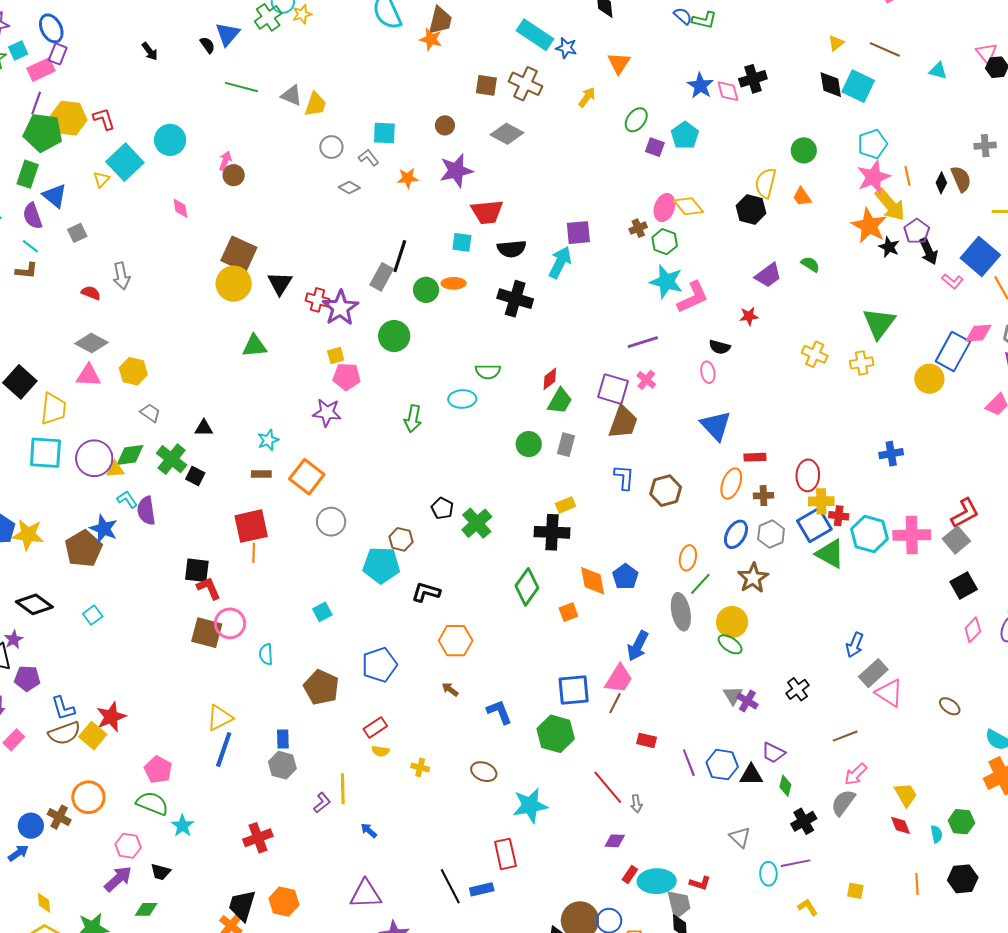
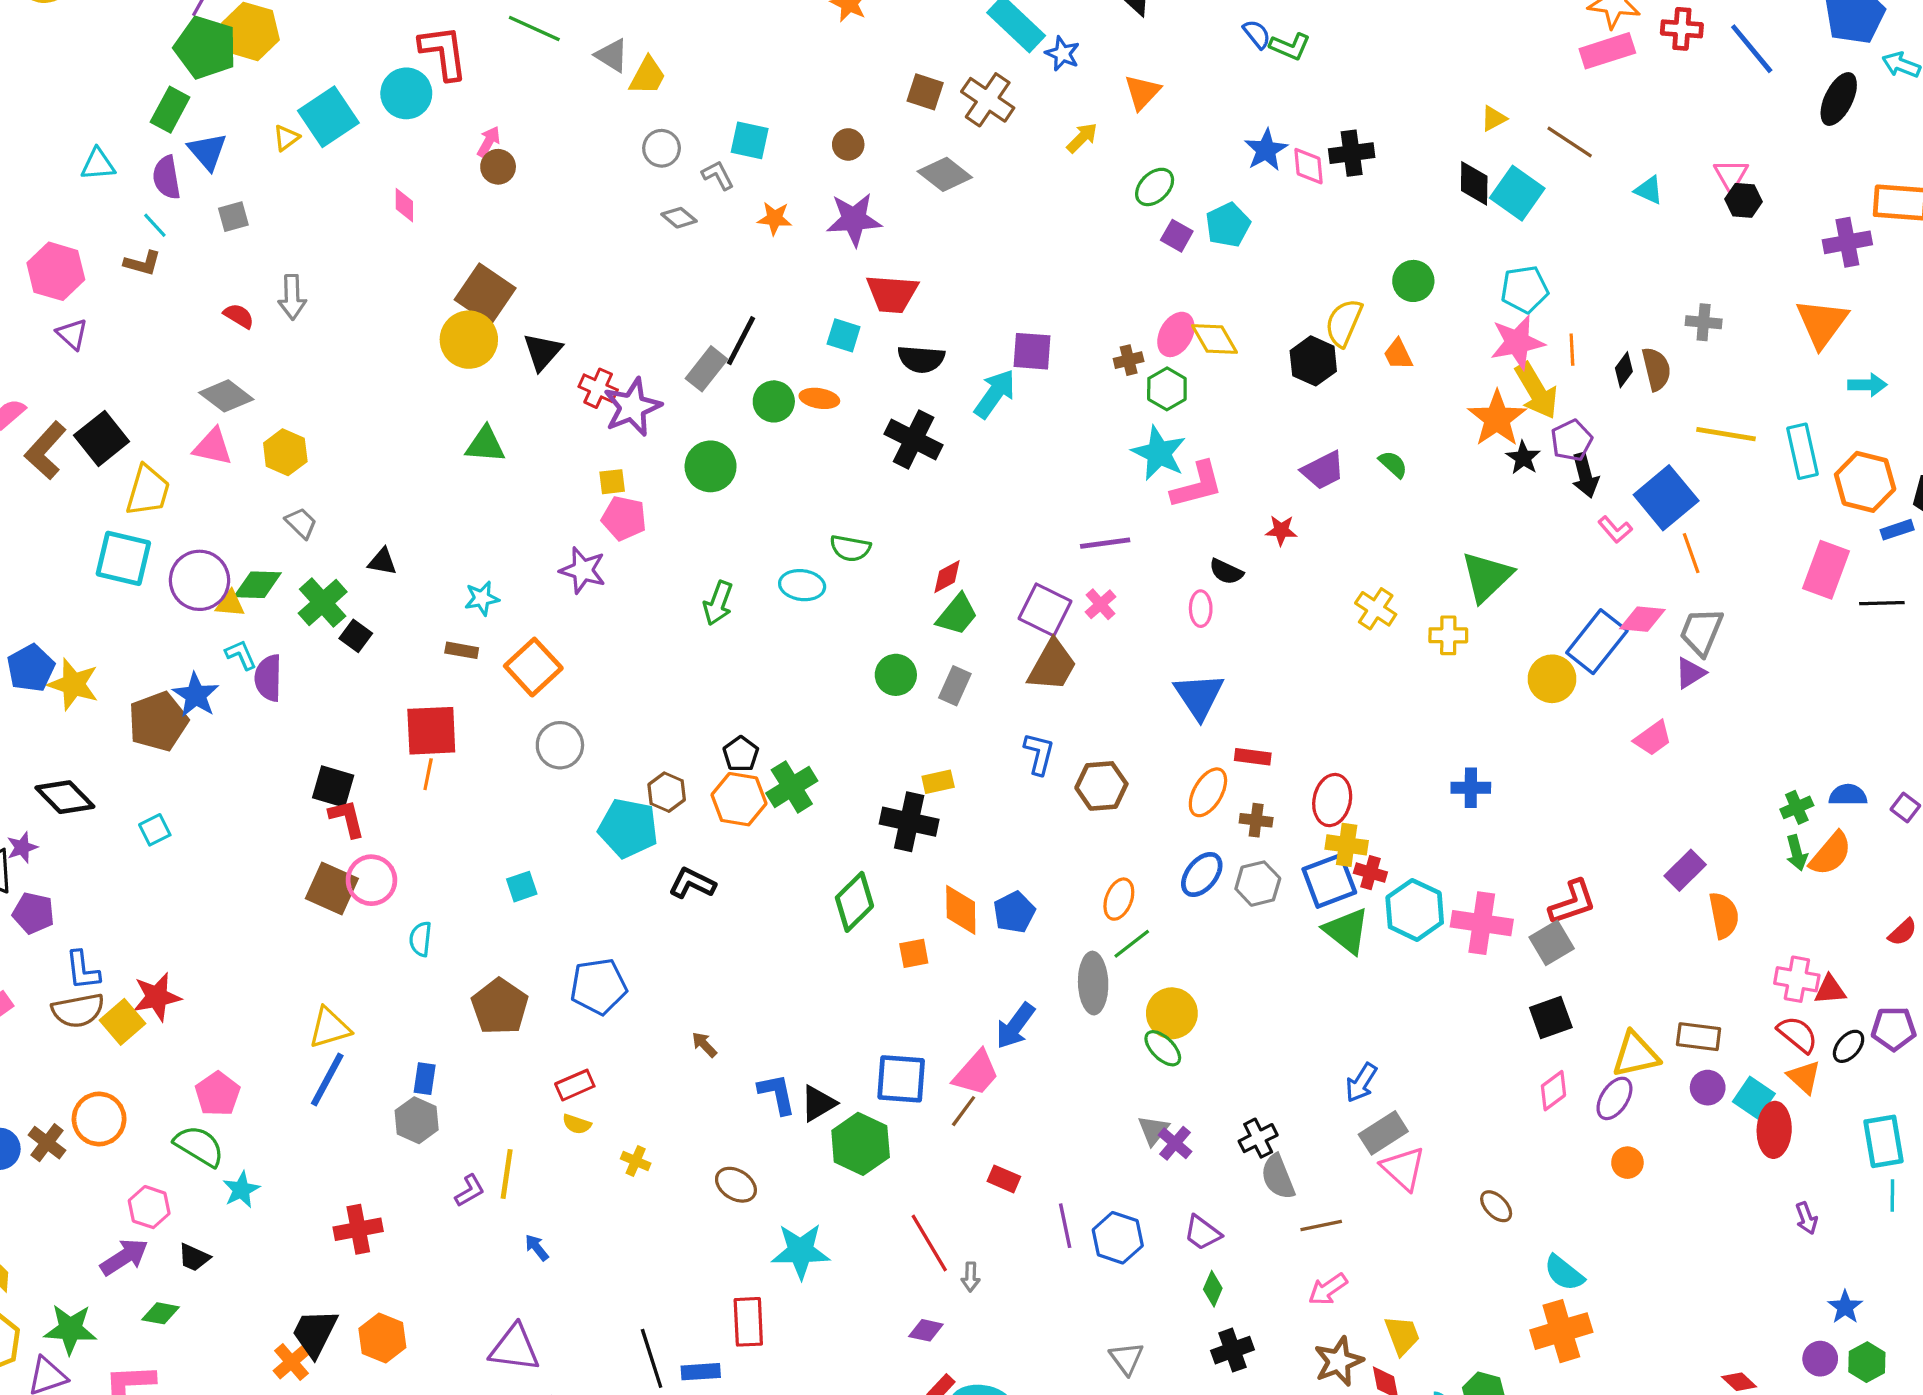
red L-shape: (104, 119) -> (443, 52), moved, size x1.5
brown star: (753, 578) -> (1339, 1361), moved
orange hexagon: (456, 641) -> (739, 799), moved
black triangle: (751, 775) -> (818, 1103), moved, turned -40
gray semicircle: (843, 803) -> (1278, 1177), moved, turned -68

